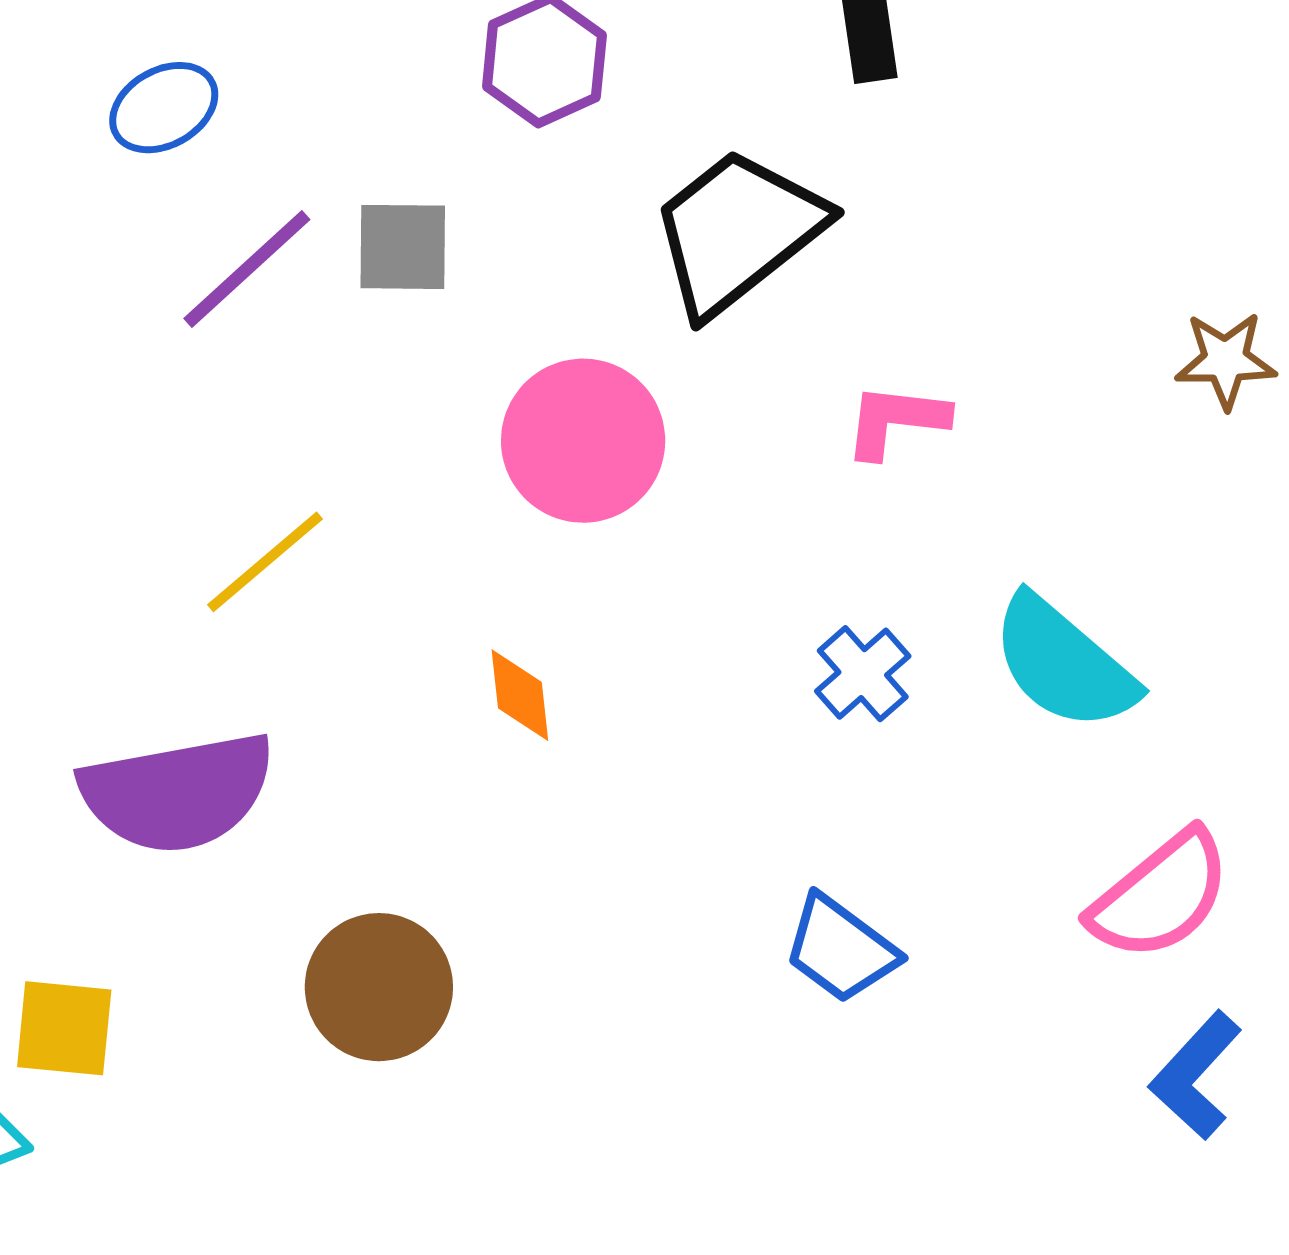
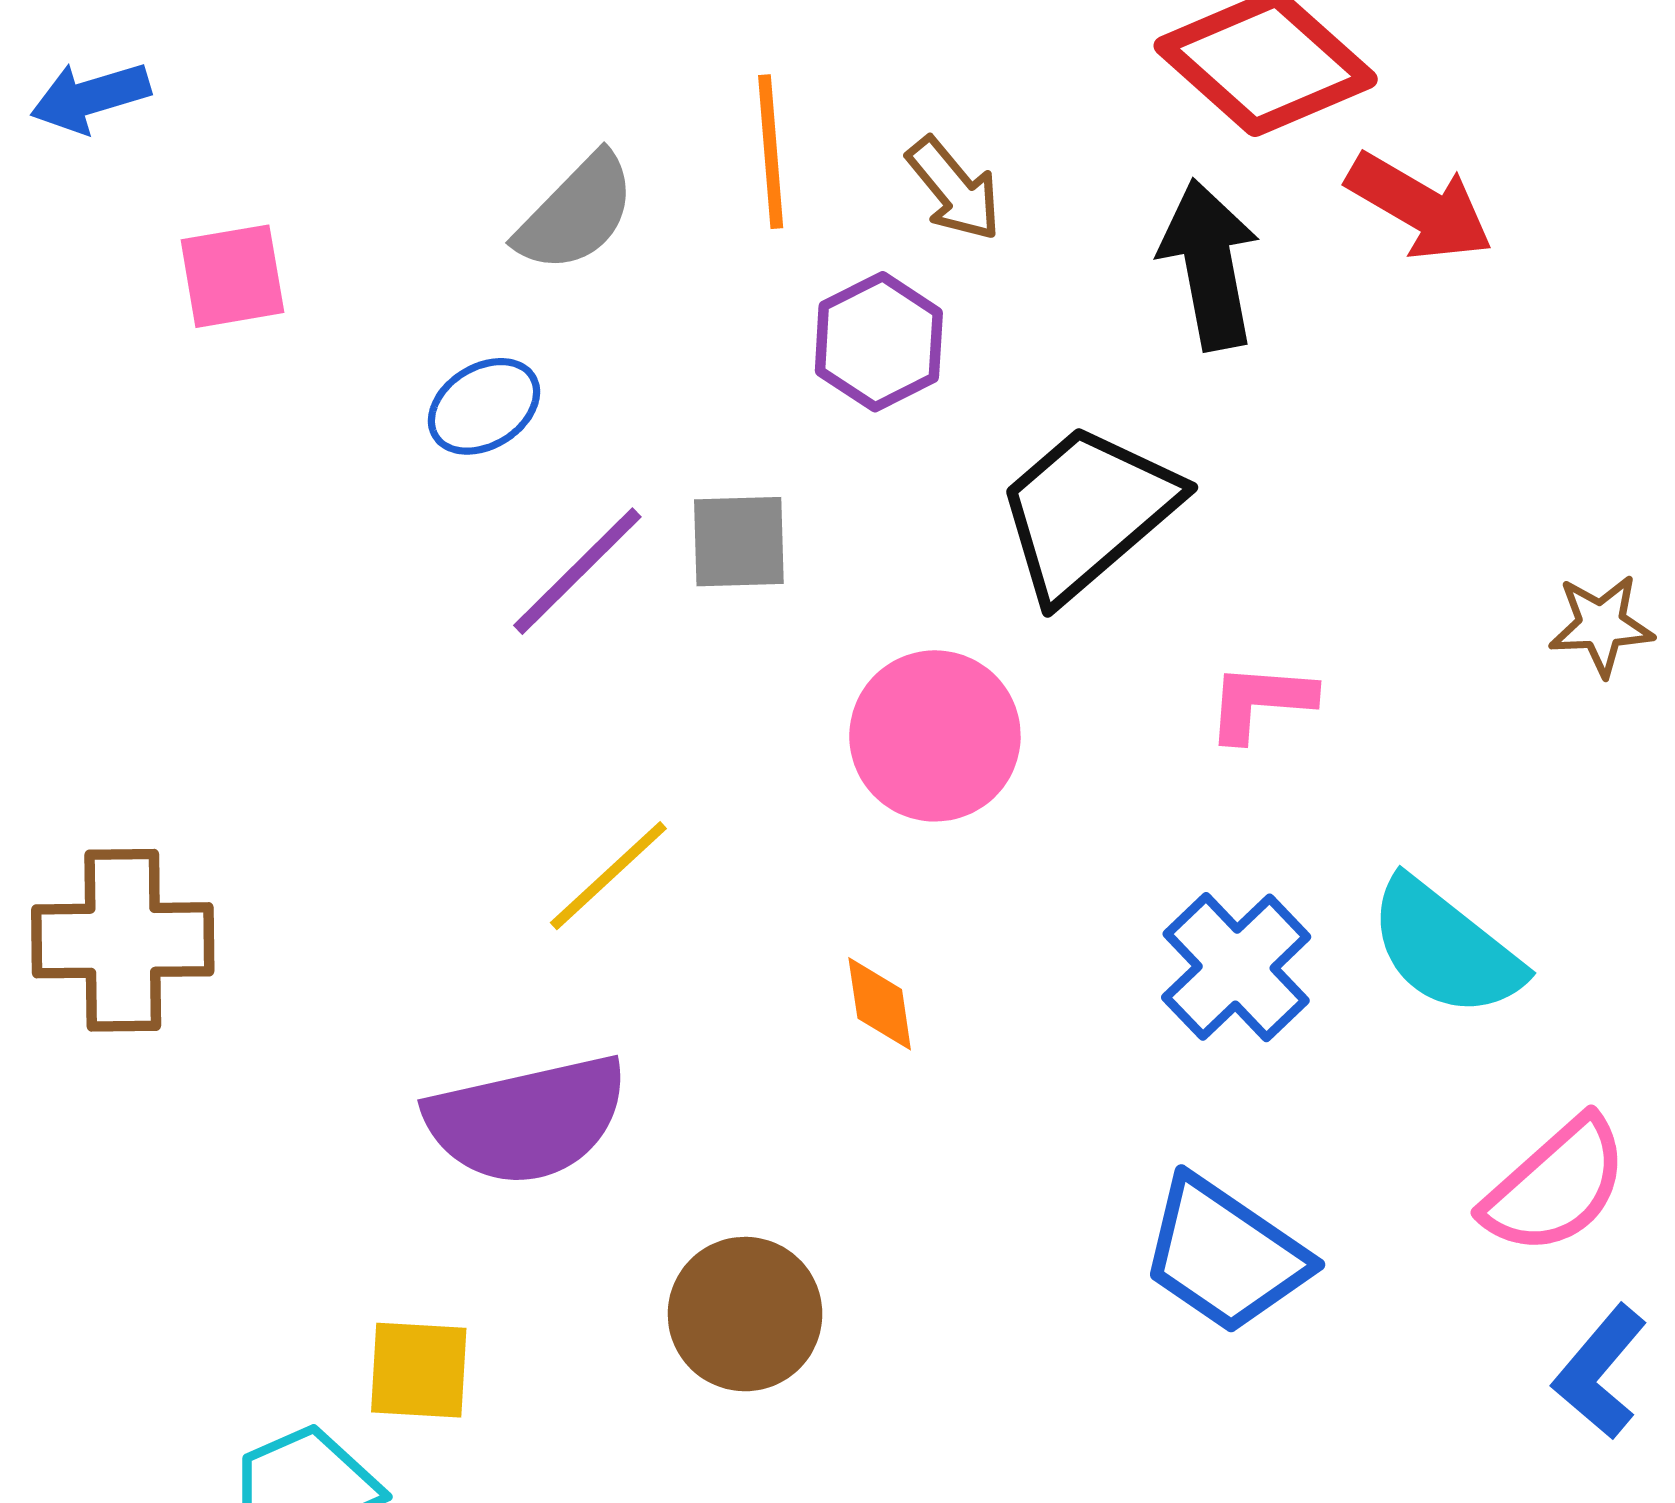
blue cross: (863, 674) -> (1236, 967), size x1.5
blue trapezoid: (841, 949) -> (1225, 1255), size x1.4

